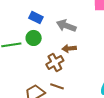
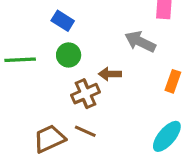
gray arrow: (66, 26) -> (140, 42), moved
green circle: (34, 38) -> (69, 55), moved

